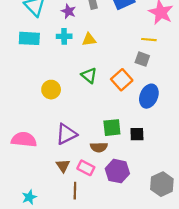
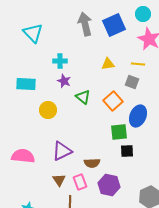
purple star: (68, 11) -> (64, 81), moved
cyan rectangle: (29, 38) -> (26, 84), moved
yellow triangle: (89, 40) -> (108, 64), moved
green square: (112, 128) -> (119, 132), moved
pink rectangle: (86, 168) -> (80, 182), turned 42

